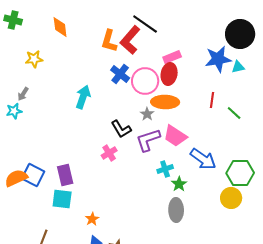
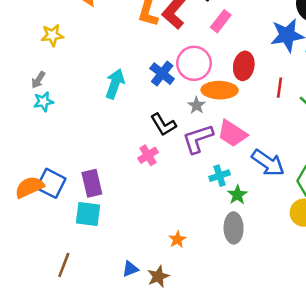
pink rectangle: (172, 57) -> (221, 21), moved, turned -30
blue cross: (120, 74) -> (162, 74), moved
red ellipse: (169, 74) -> (244, 66), moved
cyan star: (14, 111) -> (43, 102), moved
orange star: (92, 219) -> (177, 239), moved

